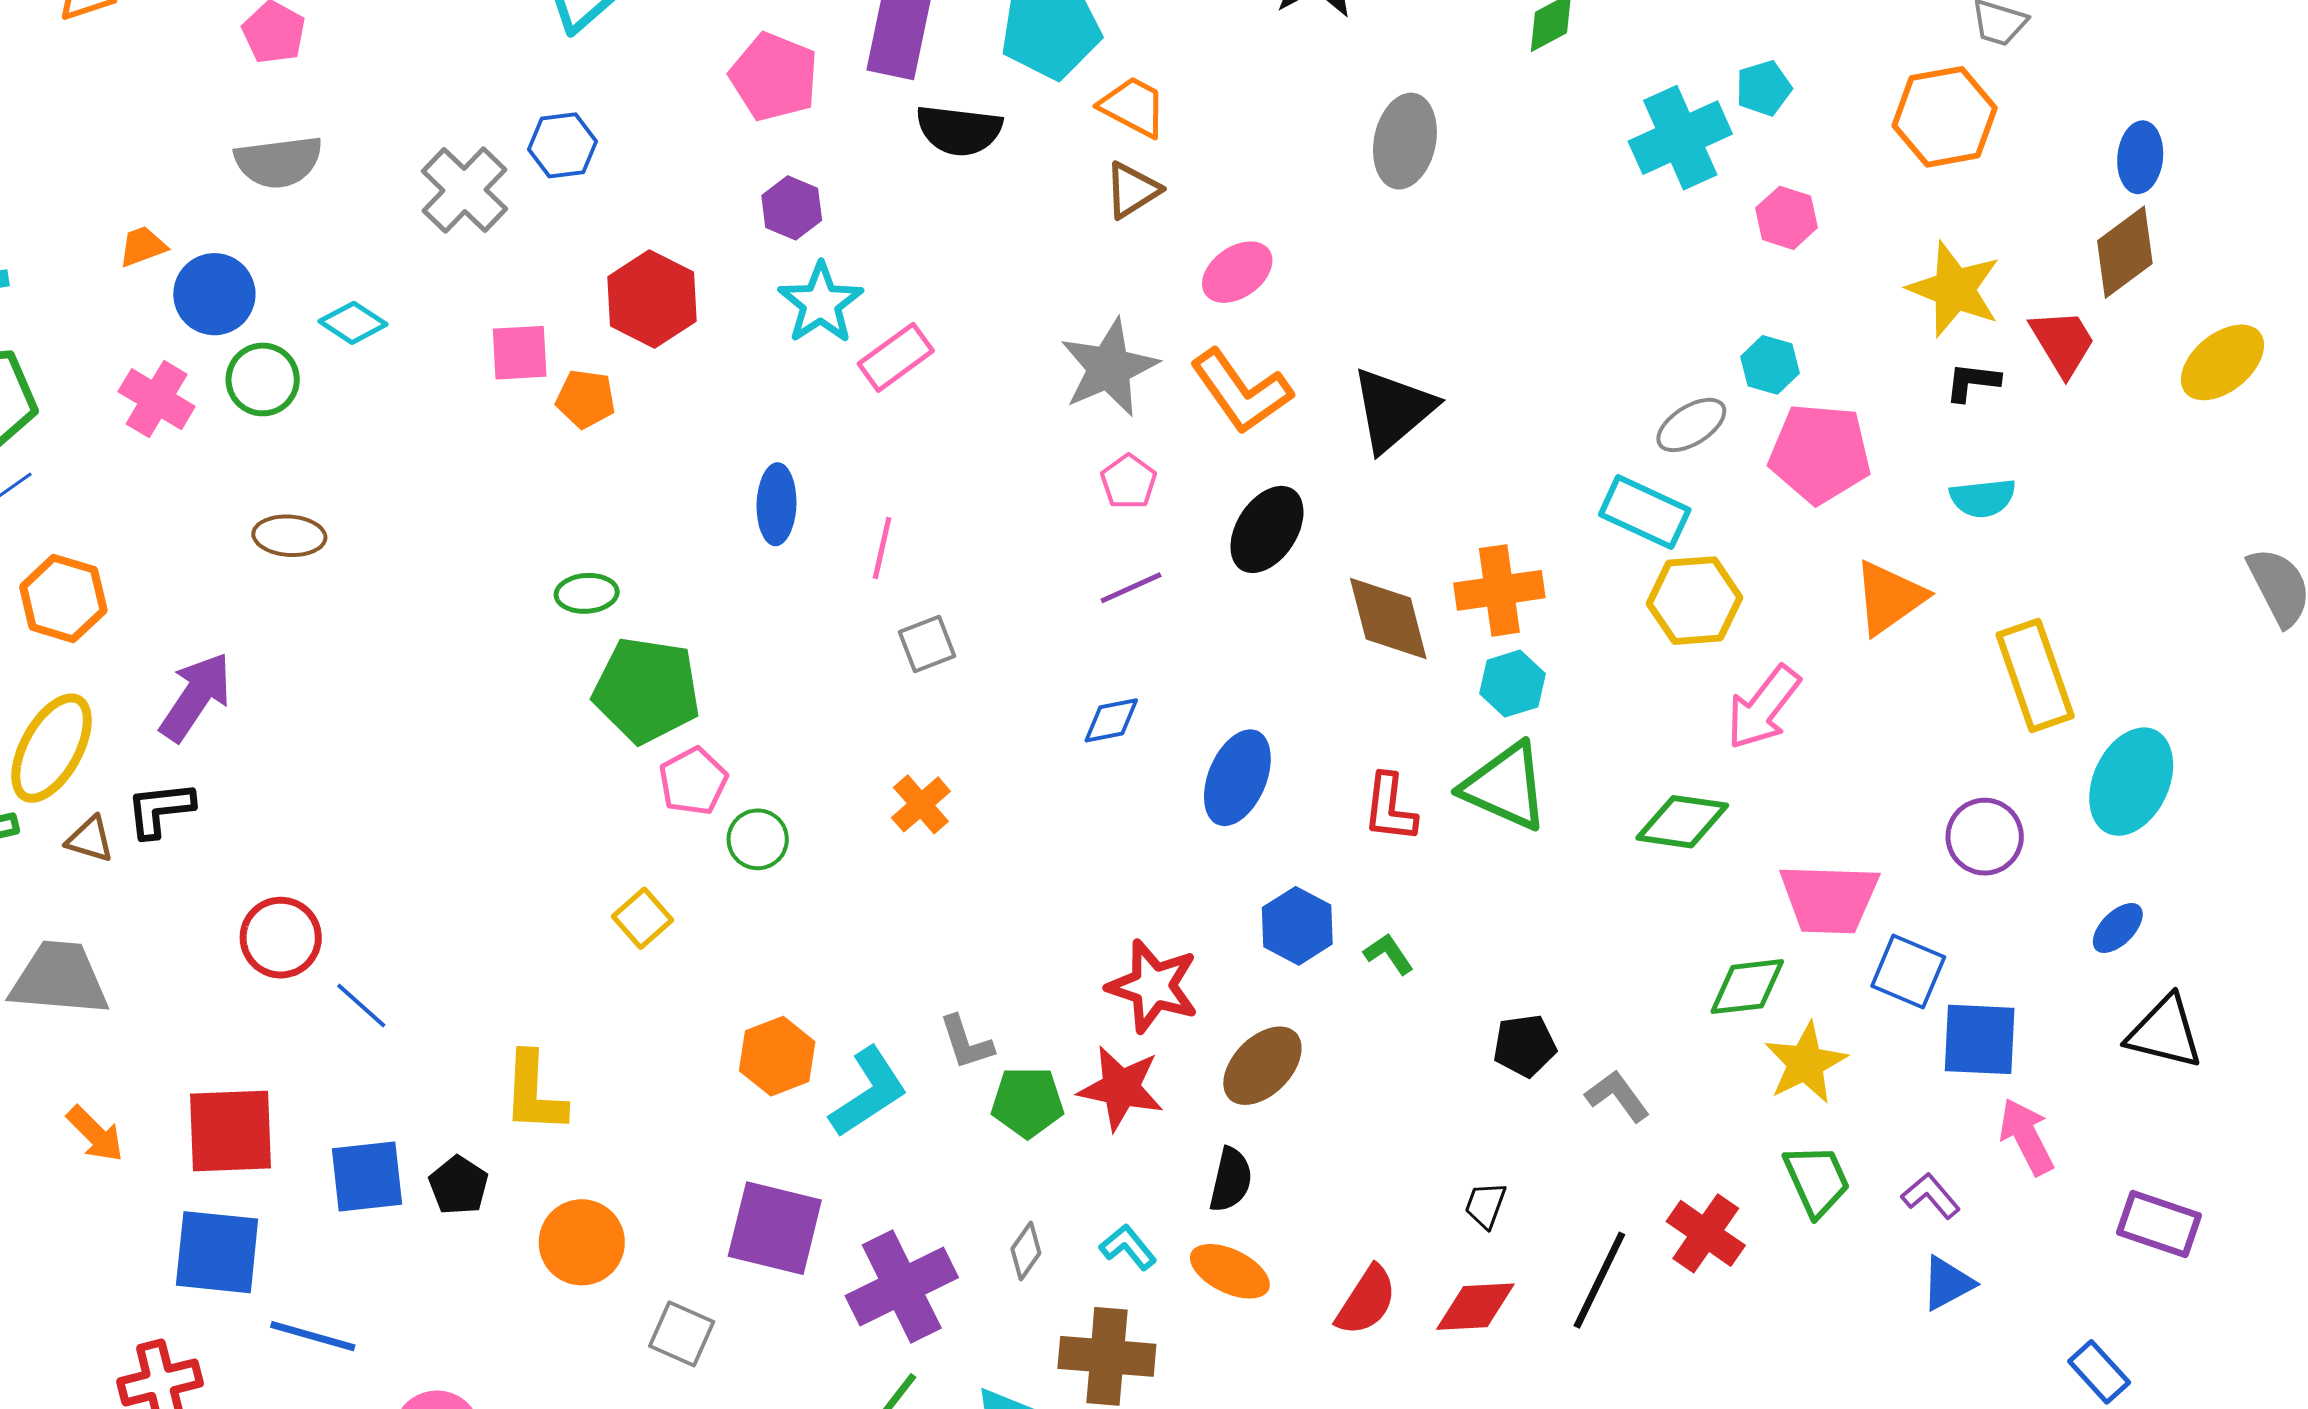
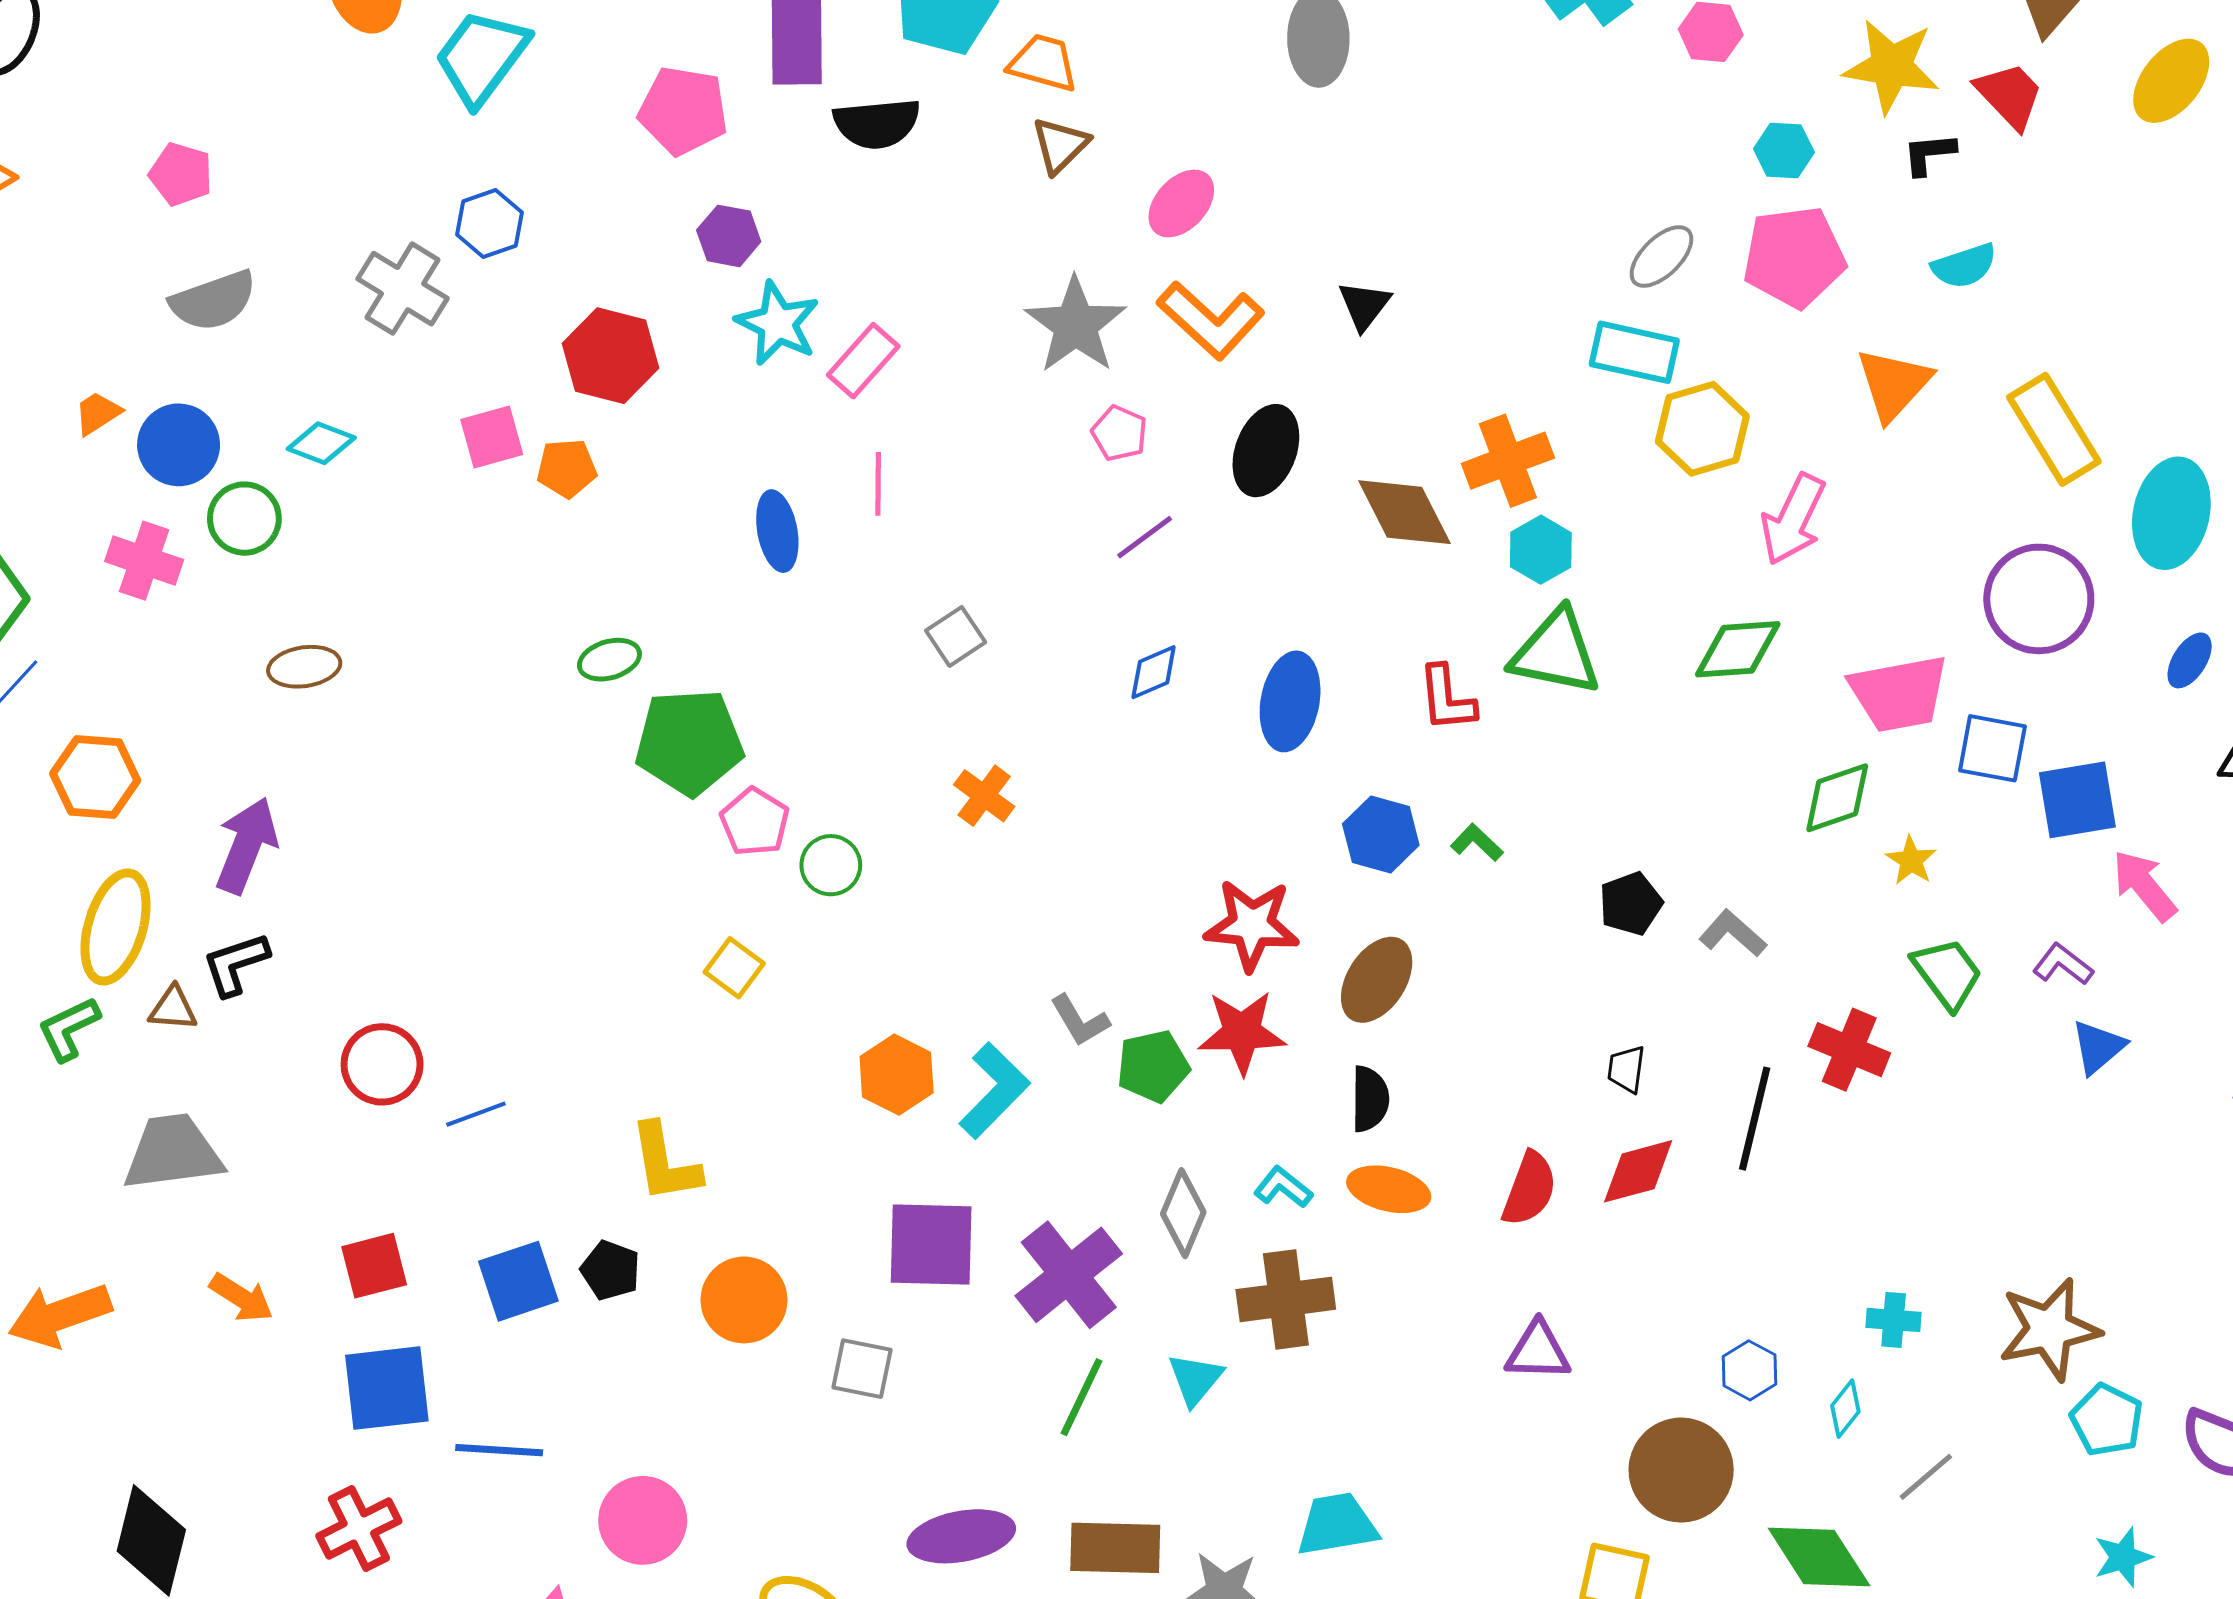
cyan hexagon: (1770, 365) -> (1784, 151), moved
black triangle: (1393, 410) -> (1364, 305), size x0.6
pink line: (882, 548) -> (878, 484), moved
purple circle: (1985, 837) -> (2039, 599), size x1.4
blue line: (361, 1006) -> (476, 1114), turned -50
yellow star: (1806, 1063) -> (1911, 860), size x0.6
red square: (230, 1131) -> (374, 1266), size x0.7
gray diamond: (1026, 1251) -> (1183, 1213), size x1.5

